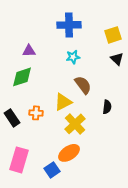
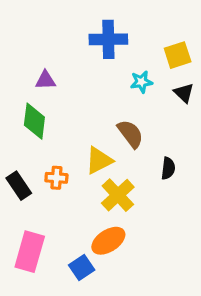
cyan star: (73, 57) -> (141, 82), moved
green diamond: (22, 77) -> (34, 121), turned -65

